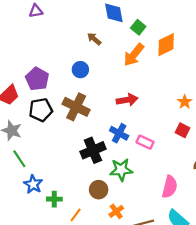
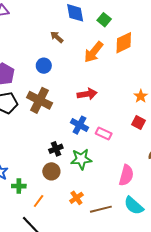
green square: (138, 27) -> (104, 20), moved
black cross: (93, 150) -> (56, 149), moved, size x0.6
brown circle: (99, 190) -> (51, 171), moved

